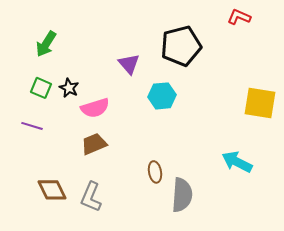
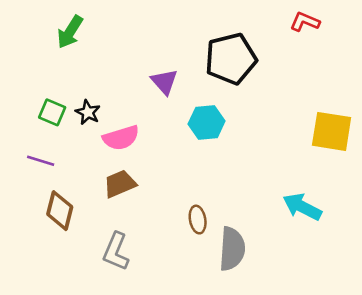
green arrow: (46, 44) -> (70, 32), moved
brown diamond: (52, 190) -> (60, 211), moved, turned 40

